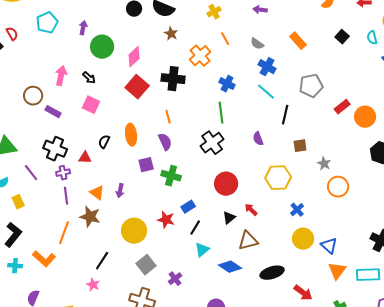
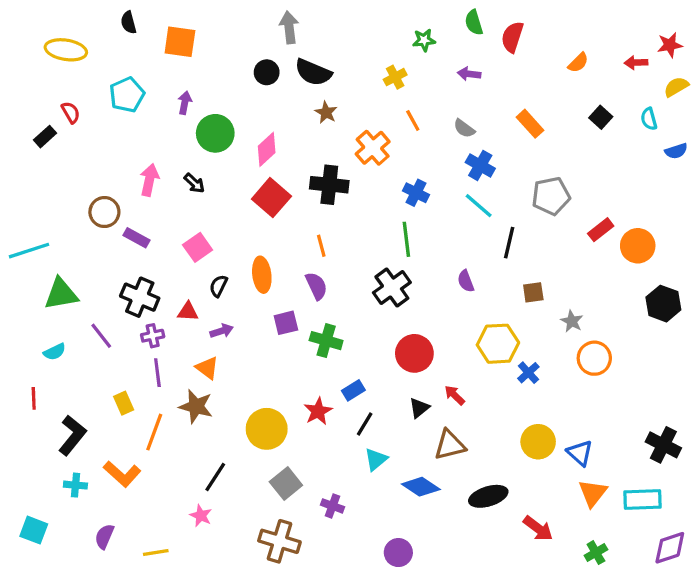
pink square: (91, 105) -> (198, 247), moved, turned 30
purple arrow: (120, 191) -> (222, 331), moved, turned -120
yellow rectangle: (18, 202) -> (124, 403), moved
blue cross: (297, 210) -> (528, 373), moved
red star: (166, 220) -> (318, 411), turned 30
purple cross: (175, 279) -> (332, 506), turned -32

